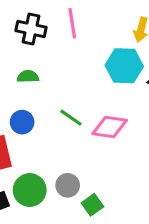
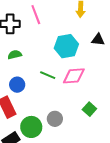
cyan hexagon: (124, 66) -> (66, 46), moved
green square: (92, 205) -> (89, 109), moved

